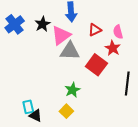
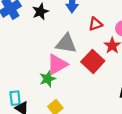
pink triangle: (61, 35) -> (57, 64), moved
green star: (72, 90) -> (48, 79), moved

